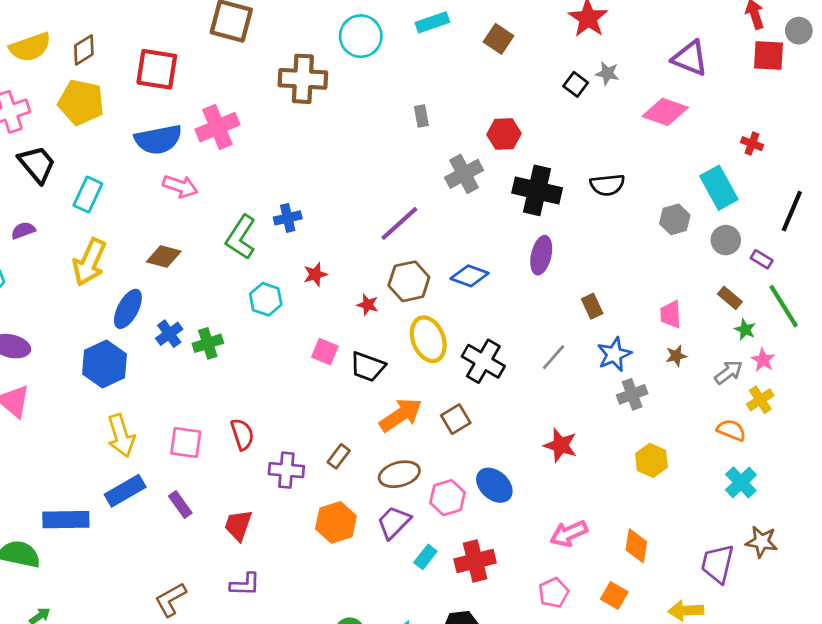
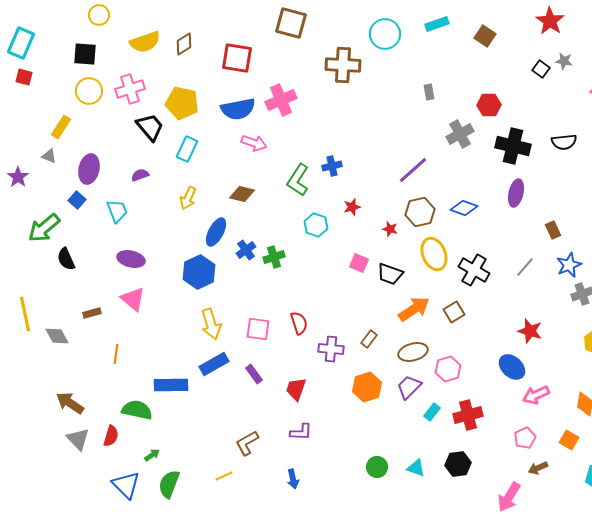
yellow pentagon: (81, 102) -> (182, 103), moved
yellow arrow: (89, 262) -> (188, 198), size x0.7
blue ellipse: (494, 485) -> (512, 367), moved

